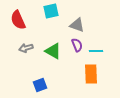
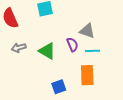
gray triangle: (77, 25) -> (87, 31), moved
blue square: (40, 85) -> (59, 87), moved

